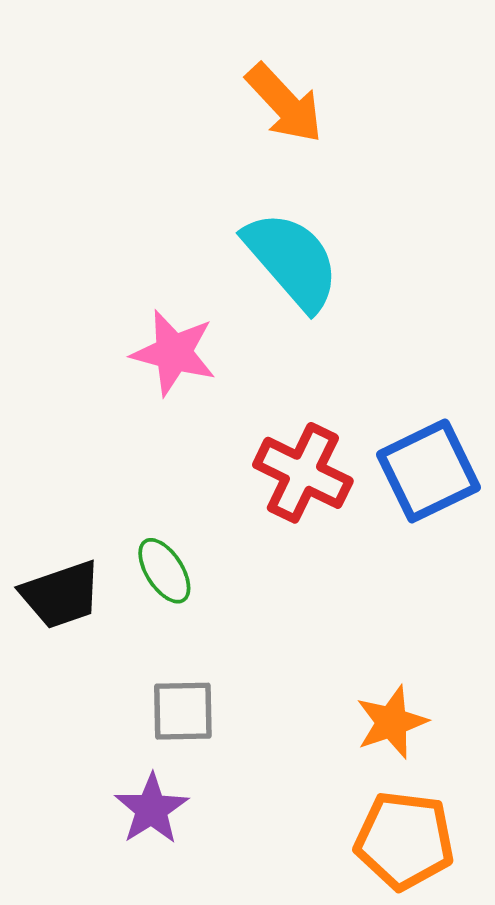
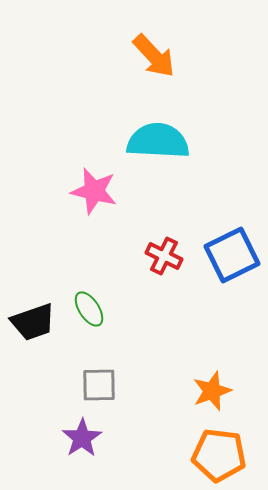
cyan semicircle: (292, 260) -> (158, 141), turned -46
red cross: (303, 473) -> (164, 256), size x0.7

